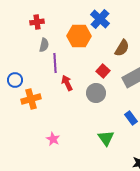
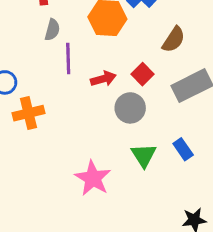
red arrow: (67, 83) -> (103, 79), moved, turned 98
green triangle: (106, 138) -> (144, 155), moved
pink star: (53, 139) -> (93, 178), moved, size x1.6

